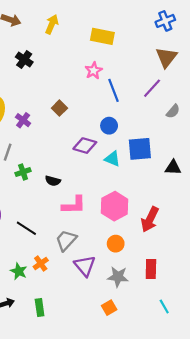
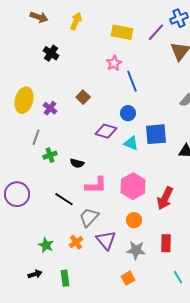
purple line: (152, 88) -> (156, 32), moved
black line: (26, 228) -> (64, 199), moved
orange cross: (41, 263) -> (76, 242), moved

